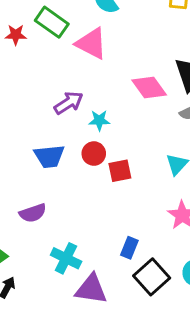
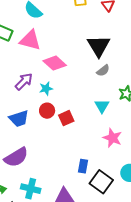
pink diamond: (149, 87) -> (55, 63), moved
purple semicircle: (33, 213) -> (16, 157), size x1.4
cyan cross: (66, 258) -> (31, 189), moved

